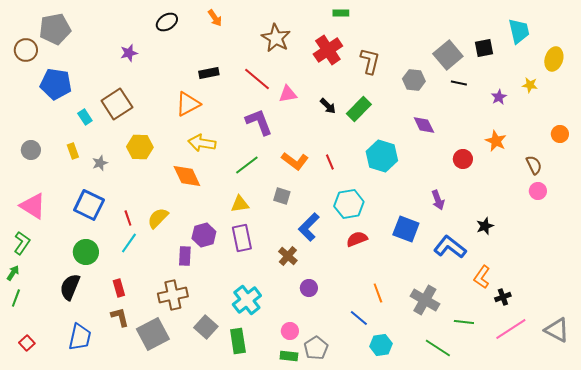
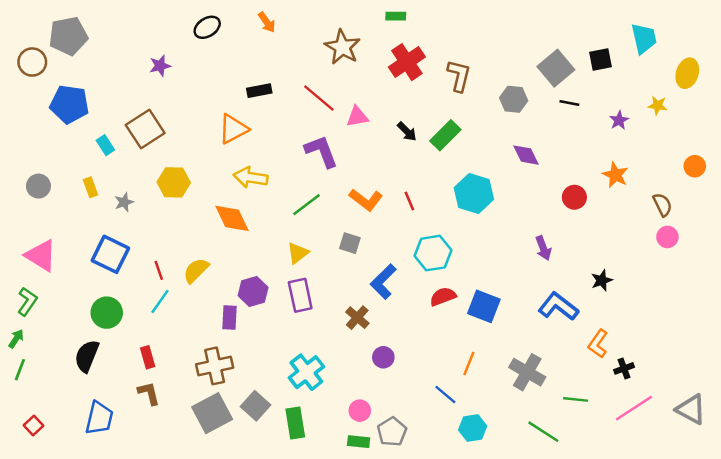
green rectangle: (341, 13) -> (396, 16), moved
yellow triangle: (240, 204) -> (298, 253), turned -30
blue square: (406, 229) -> (484, 306), moved
orange line: (378, 293) -> (469, 363), turned 42
gray square: (153, 334) -> (212, 413), moved

